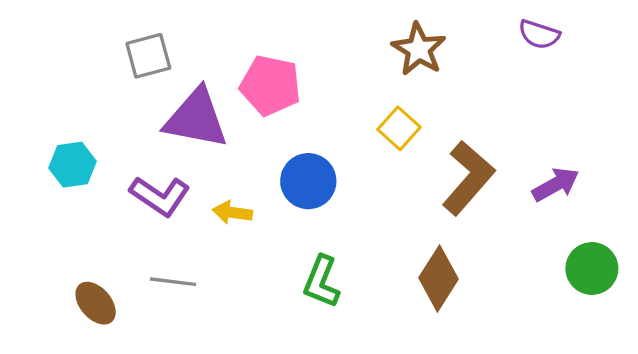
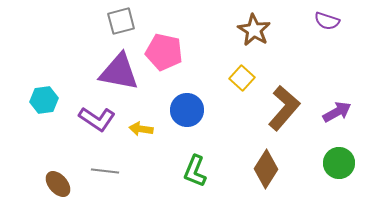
gray square: (148, 56) -> (121, 21), moved
green circle: (592, 269) -> (339, 163), moved

